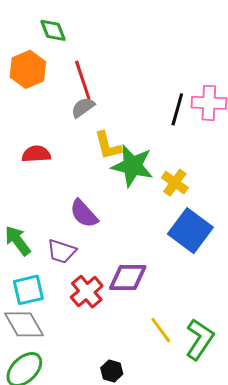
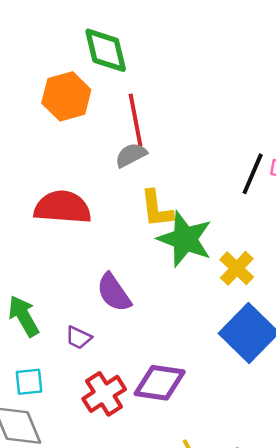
green diamond: (53, 30) -> (106, 50), size x1.4
red semicircle: (36, 154) -> (63, 207), size x1.5
purple trapezoid: (62, 251) -> (79, 338), size x0.7
cyan square: (28, 290) -> (29, 382), size x0.7

